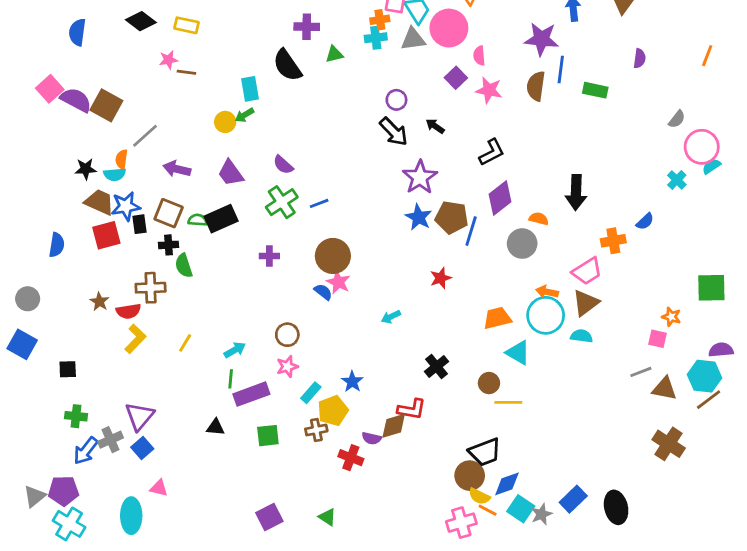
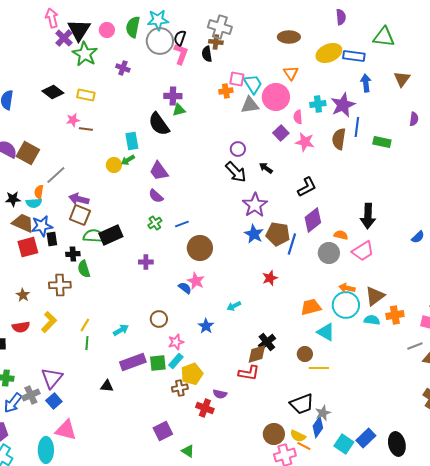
cyan cross: (376, 38) -> (318, 104), moved
purple star: (541, 39) -> (343, 105), turned -30
green triangle: (334, 54) -> (179, 110), moved
purple trapezoid: (231, 173) -> (159, 171), moved
green cross: (282, 202) -> (155, 223), size x0.6
brown square: (169, 213) -> (80, 215), moved
green semicircle: (198, 220) -> (94, 236), size x1.5
orange cross: (613, 241) -> (395, 315), moved
brown circle: (333, 256) -> (200, 248), moved
pink trapezoid: (587, 271) -> (363, 251), moved
red semicircle: (128, 311) -> (21, 327), moved
pink star: (287, 366) -> (176, 342), moved
green line: (231, 379) -> (87, 343), moved
blue star: (352, 382) -> (206, 326), moved
brown diamond: (394, 426) -> (257, 354), moved
green square: (268, 436) -> (158, 363), moved
brown circle: (470, 476) -> (274, 434), moved
blue diamond: (507, 484) -> (318, 427), turned -35
pink triangle: (159, 488) -> (66, 430), size x1.6
cyan square: (521, 509) -> (344, 444), moved
gray star: (541, 514) -> (323, 413), moved
purple square: (269, 517) -> (163, 431), moved

